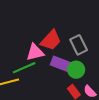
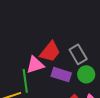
green line: (24, 68) -> (25, 81), turned -70
green circle: (76, 70) -> (86, 74), moved

